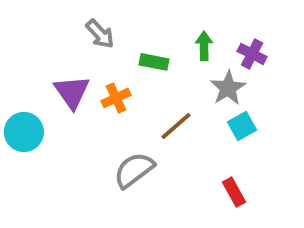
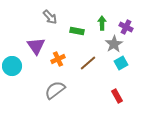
orange cross: (116, 98) -> (58, 59), moved
gray semicircle: (134, 170) -> (55, 90), moved

